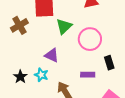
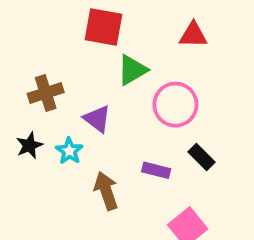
brown cross: (19, 25) -> (46, 93), moved
black rectangle: (109, 63) -> (202, 157), turned -40

